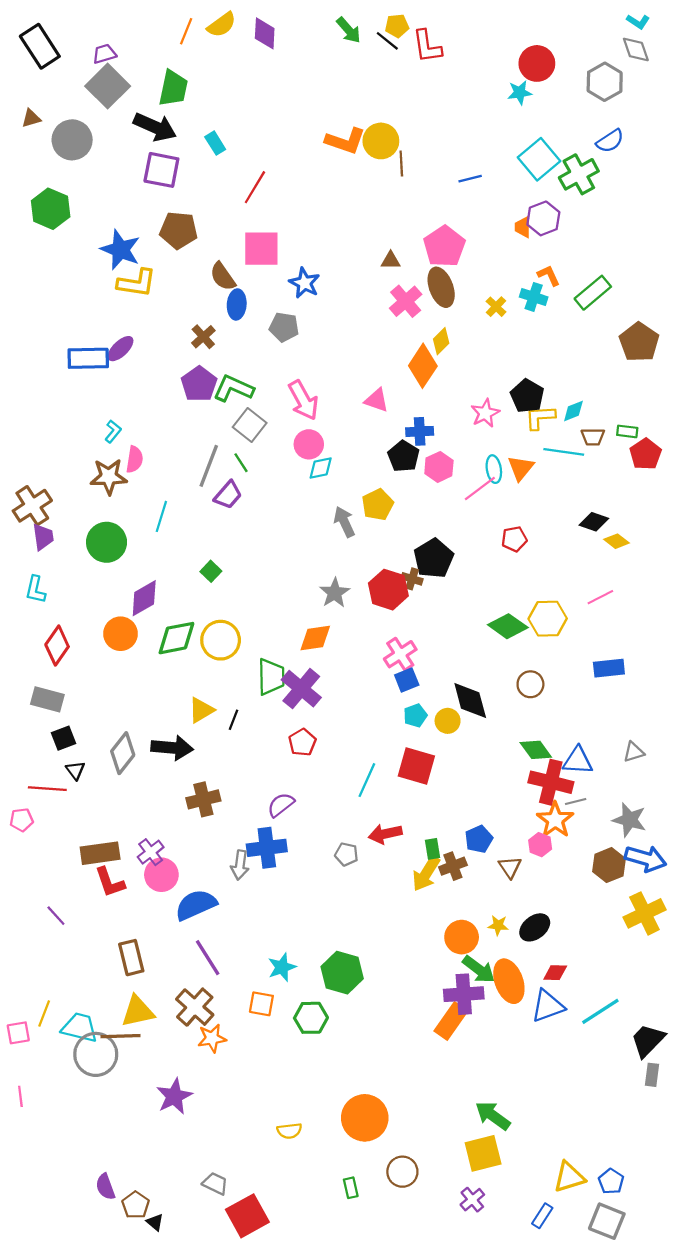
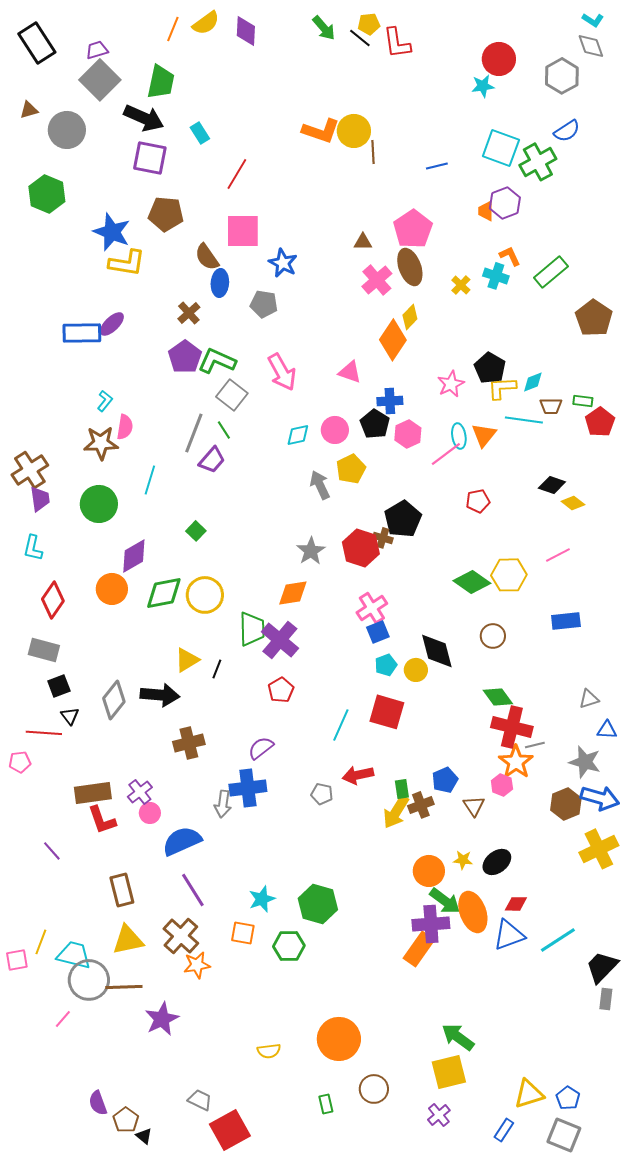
cyan square: (539, 159) -> (501, 148), turned -30
pink circle: (309, 444) -> (335, 430), moved
blue triangle: (578, 761) -> (607, 730), moved, size x0.7
pink circle: (161, 875) -> (150, 813), size x0.7
brown line: (121, 1036) -> (124, 987), moved
pink line: (20, 1096) -> (63, 1019), moved, turned 48

